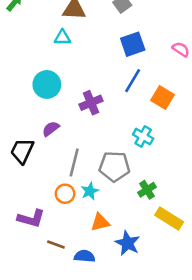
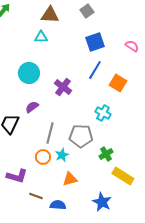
purple cross: (91, 103) -> (63, 87), turned -30
blue star: (127, 243) -> (102, 202), moved

